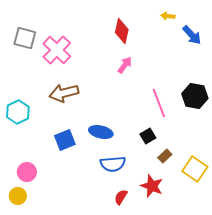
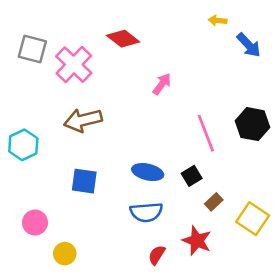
red diamond: (122, 31) -> (123, 39), moved, turned -65
blue ellipse: (101, 132) -> (148, 172), moved
blue square: (65, 140) -> (84, 181), turned 30
yellow circle: (18, 196) -> (65, 254), moved

